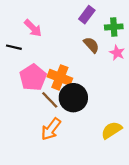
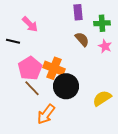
purple rectangle: (87, 15) -> (78, 12), turned -42
brown line: (50, 100) -> (32, 88), moved
yellow semicircle: (112, 130) -> (102, 98), moved

